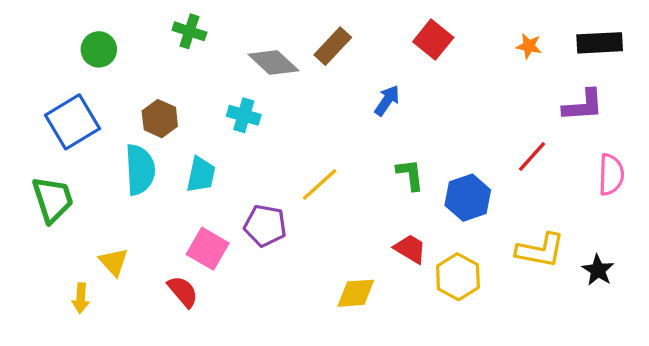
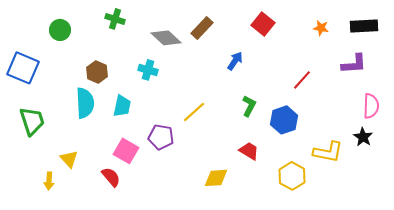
blue square: (72, 122) -> (23, 68), moved, turned -36
red line: (532, 156) -> (302, 80), moved
green L-shape: (410, 175) -> (249, 106), turned 35
black star: (598, 270) -> (363, 137), moved
yellow hexagon: (458, 277) -> (292, 176), moved

